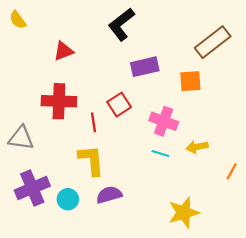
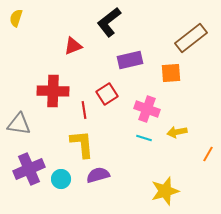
yellow semicircle: (18, 20) -> (16, 18), turned 54
red triangle: (63, 51) -> (73, 46), moved

